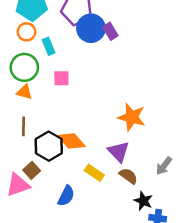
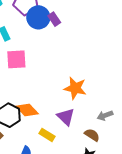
pink square: (61, 78) -> (16, 59), size x1.5
gray arrow: (164, 166) -> (105, 116), moved, turned 35
brown semicircle: (128, 176) -> (92, 135), moved

